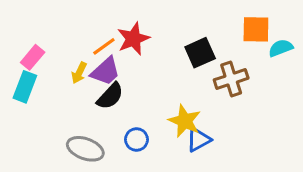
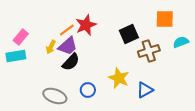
cyan semicircle: (281, 48) -> (181, 42), moved
cyan rectangle: (25, 87) -> (16, 56), turned 60
blue triangle: (199, 140) -> (145, 90), moved

